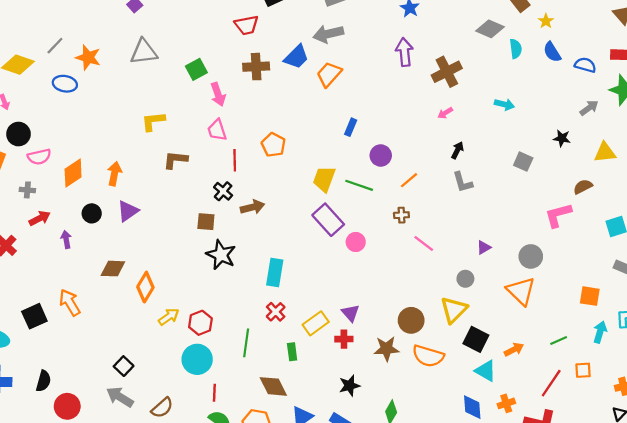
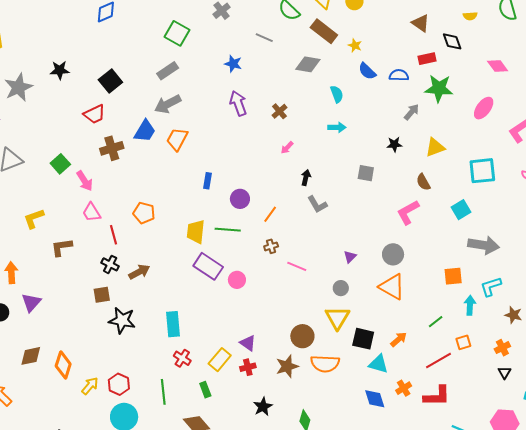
cyan semicircle: (516, 49) -> (337, 94), moved
brown cross: (447, 72) -> (279, 111), size x0.6
brown semicircle: (583, 187) -> (423, 182), turned -78
red line: (551, 383) -> (438, 361), turned 40

